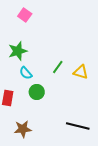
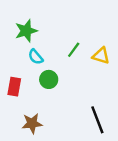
black line: (78, 126) -> (97, 120), turned 55

